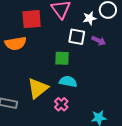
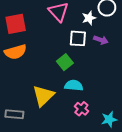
red square: (32, 19) -> (16, 24), moved
green square: (62, 58) -> (65, 62), turned -35
pink cross: (61, 104) -> (81, 109), moved

